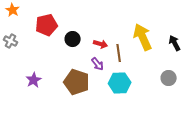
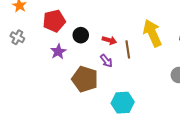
purple star: (34, 80) -> (58, 52), moved
cyan hexagon: (120, 83) -> (123, 103), moved

